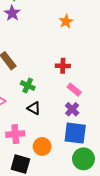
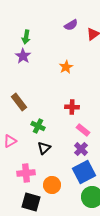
orange star: (66, 21) -> (66, 67), moved
black triangle: (34, 108) -> (44, 148), turned 48
blue square: (75, 133) -> (84, 172), turned -35

